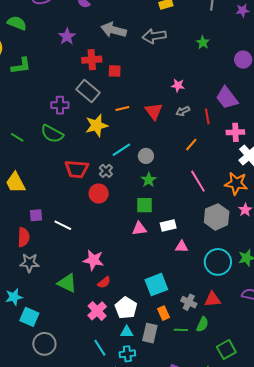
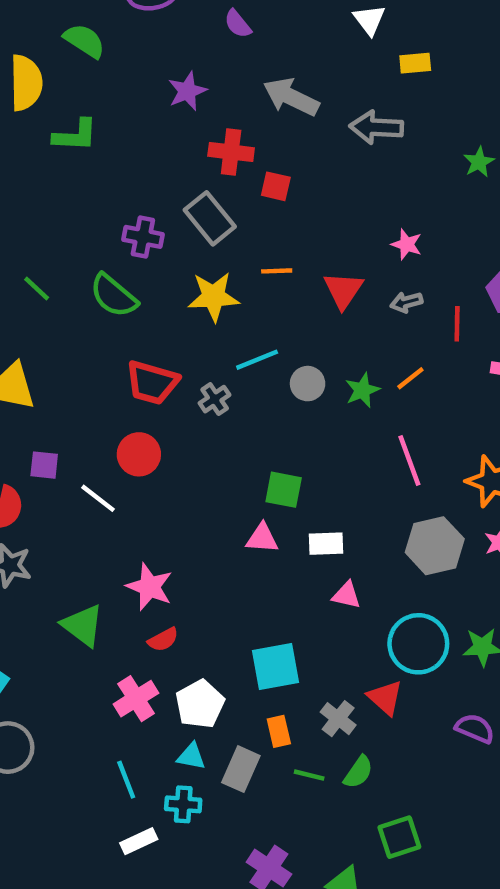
green star: (149, 180) -> (362, 390), moved
red circle: (99, 194) -> (139, 454), moved
red triangle: (213, 299) -> (385, 698), moved, turned 36

